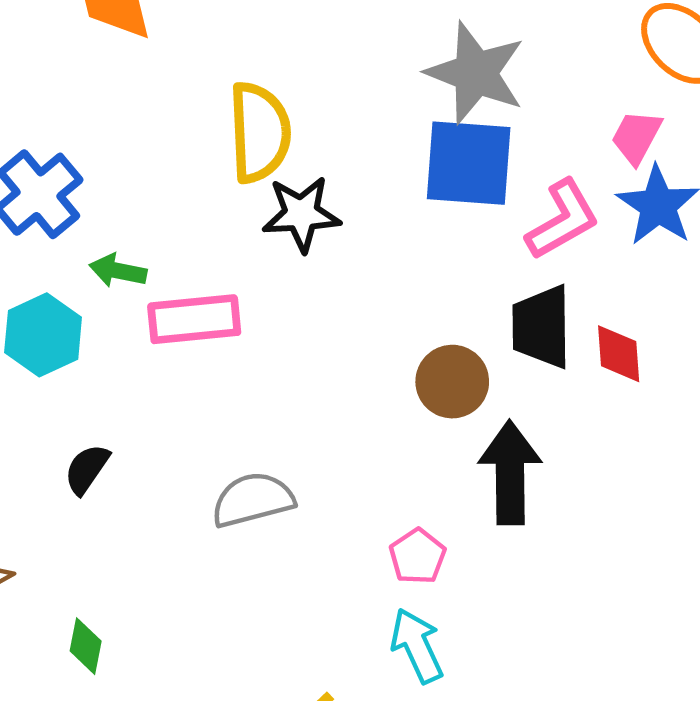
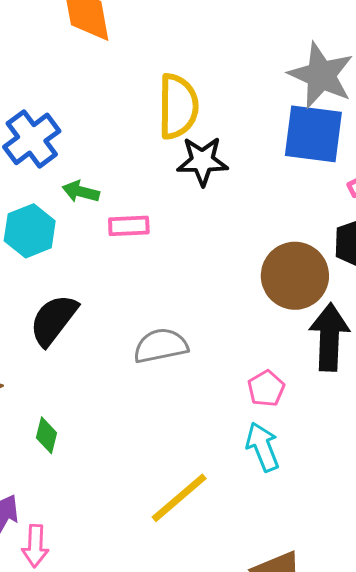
pink rectangle: (194, 319) -> (129, 226), size x0.7
brown circle: (452, 382) -> (295, 276), size x1.4
black semicircle: (87, 469) -> (53, 320), size x1.6

